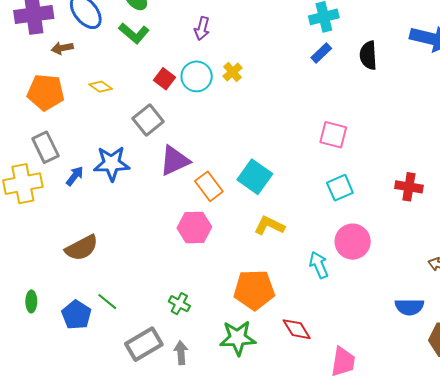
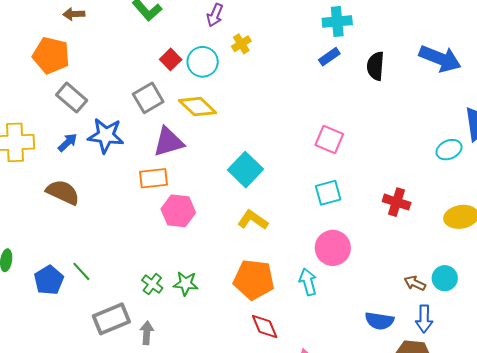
yellow cross: (233, 72) -> (241, 44), moved
yellow diamond: (101, 87) -> (198, 107), moved, size x1.6
gray rectangle: (45, 147) -> (72, 98), moved, turned -32
orange rectangle: (209, 186) -> (153, 178), moved, turned -68
brown semicircle: (82, 248) -> (63, 192), moved, turned -136
cyan arrow: (319, 265) -> (308, 282), moved
orange pentagon: (254, 290) -> (254, 280), moved
green star: (238, 338) -> (186, 284), moved, size x0.7

